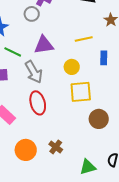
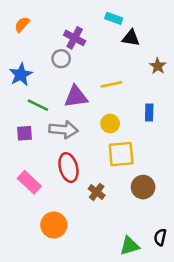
yellow line: (84, 39) -> (111, 84), moved
gray arrow: (34, 72) -> (64, 130), turned -55
brown cross: (56, 147) -> (97, 192), moved

